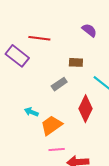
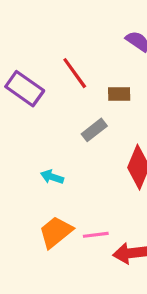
red line: (39, 38) -> (75, 73), moved, turned 50
orange trapezoid: (51, 125) -> (56, 232), moved

